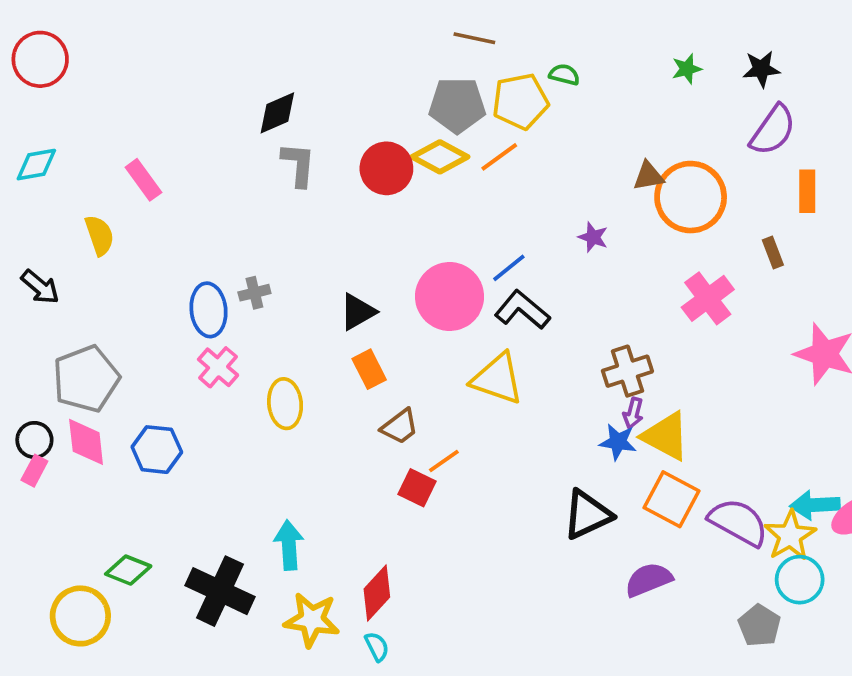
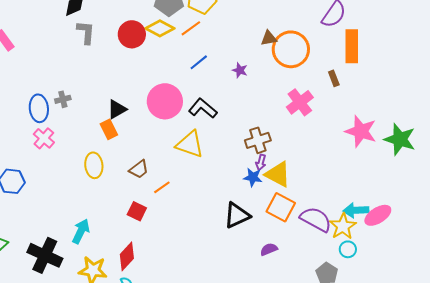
orange rectangle: (807, 191) -> (352, 46), size x1.5
blue line: (509, 268) -> (199, 62), moved
orange rectangle: (369, 369) -> (109, 129), moved
yellow ellipse: (285, 404) -> (94, 165), moved
red square: (417, 488) -> (137, 211), moved
cyan arrow: (289, 545) -> (81, 231), turned 30
purple semicircle: (649, 580) -> (269, 249), size x0.7
cyan circle: (800, 580) -> (348, 249), size x0.7

